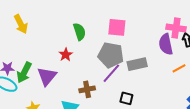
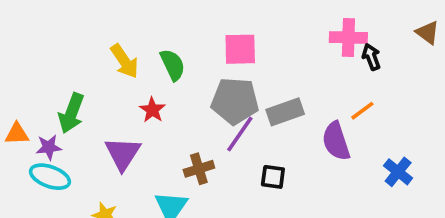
yellow arrow: (21, 24) -> (125, 61), moved
purple semicircle: (166, 44) -> (336, 141), moved
green arrow: (24, 72) -> (71, 113), moved

